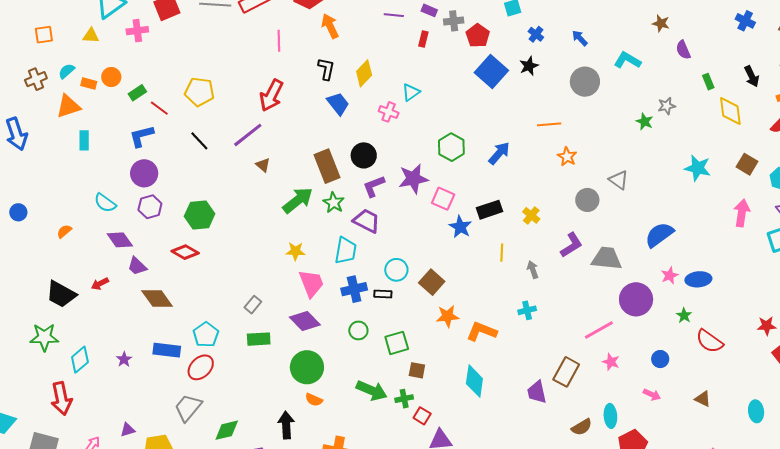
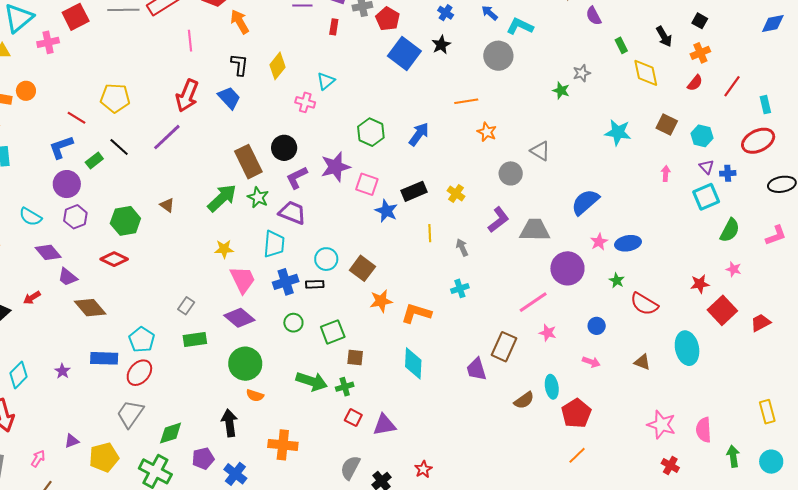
cyan L-shape: (627, 60) -> (520, 26), moved
green rectangle: (137, 93) -> (94, 160), moved
blue trapezoid: (338, 104) -> (229, 98), moved
brown triangle: (263, 165) -> (167, 205), moved
pink arrow: (742, 213) -> (666, 174), size x0.6
cyan ellipse: (756, 411) -> (687, 348), moved, size x1.5
red square: (422, 416) -> (353, 418), moved

